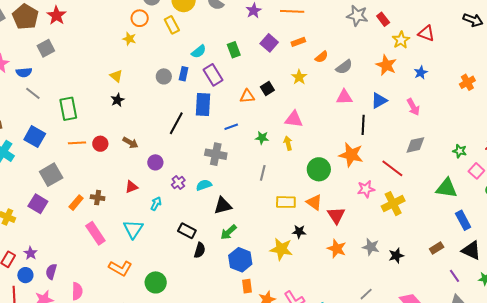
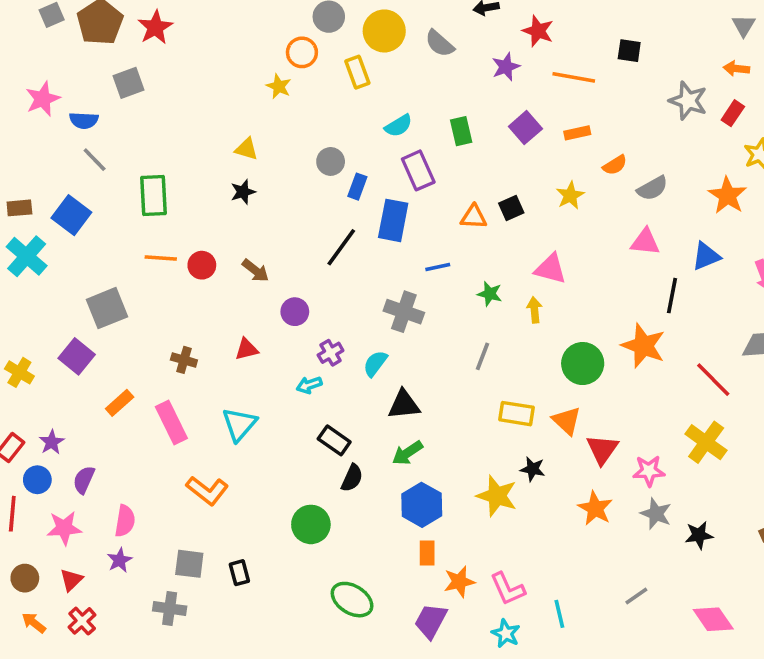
red rectangle: (383, 19) -> (733, 113), turned 64
blue rectangle: (184, 74) -> (357, 187), moved
yellow triangle: (116, 76) -> (247, 149), turned -32
blue square: (35, 137) -> (71, 215), moved
cyan semicircle: (204, 185) -> (375, 364), turned -42
pink star: (366, 189) -> (649, 471), moved
orange rectangle: (76, 203) -> (120, 403), moved
cyan arrow: (156, 204) -> (309, 385), moved, turned -144
yellow cross: (393, 204) -> (706, 442), turned -35
green circle: (156, 282) -> (311, 524), moved

